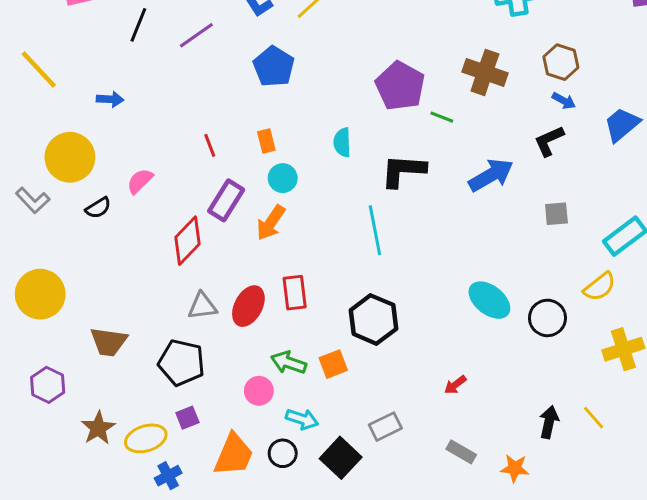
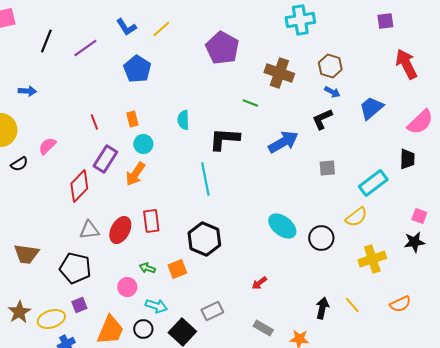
purple pentagon: (400, 86) -> (222, 48), moved
green arrow: (289, 363) -> (147, 268), size x0.7

